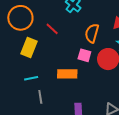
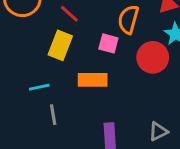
yellow rectangle: (29, 47) -> (60, 45), moved
pink square: (84, 55) -> (108, 43), moved

